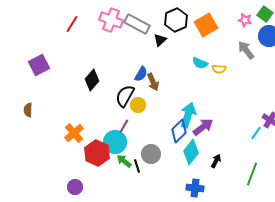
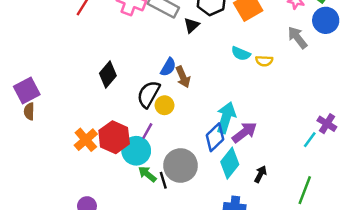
purple square: (39, 65) -> (27, 90), moved
red hexagon: (97, 153) -> (114, 137), moved
gray circle: (151, 154) -> (181, 166), size x1.4

